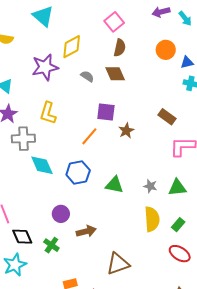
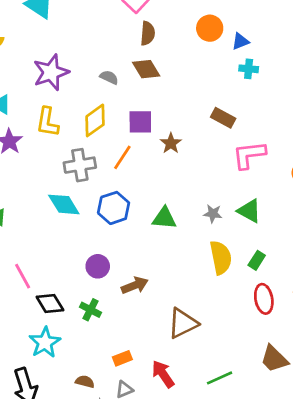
yellow diamond: (72, 47) -> (95, 120), moved
yellow L-shape: (48, 113) -> (47, 122), moved
gray cross: (23, 139) -> (80, 165), moved
green triangle: (177, 188) -> (249, 211), turned 42
red ellipse: (180, 254) -> (264, 299), turned 55

